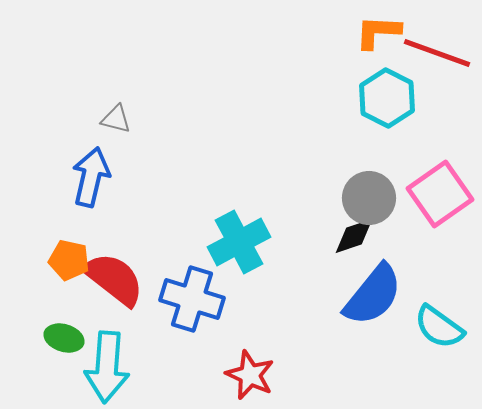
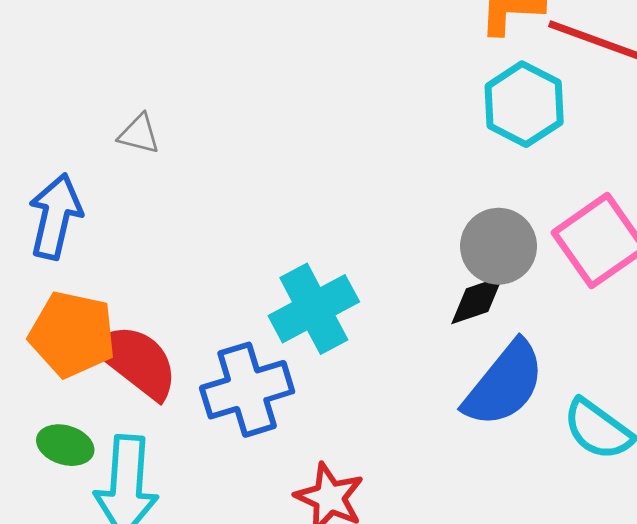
blue arrow: (91, 177) -> (55, 216), moved
orange pentagon: (69, 260) -> (72, 334), size x1.5
blue cross: (192, 299) -> (247, 390), turned -34

